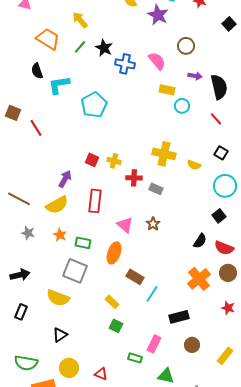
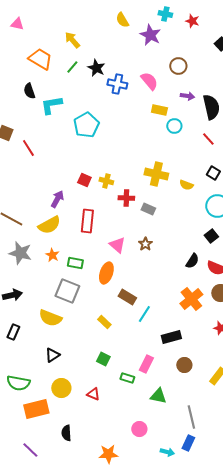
gray star: (28, 233) -> (20, 253), size x1.6
green square: (116, 326) -> (103, 359), moved

